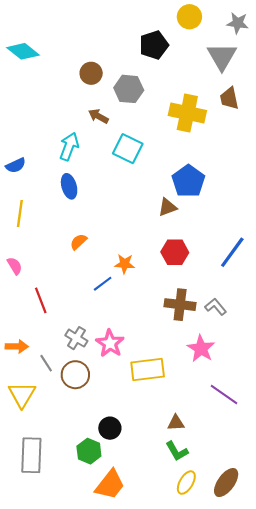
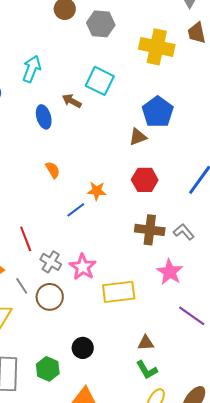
brown arrow: (98, 116) -> (72, 101), moved
cyan arrow: (69, 147) -> (32, 69), moved
orange semicircle: (79, 242) -> (53, 170), turned 102
red line: (41, 300) -> (26, 239), moved
green hexagon: (89, 451) -> (48, 369), moved

